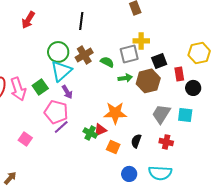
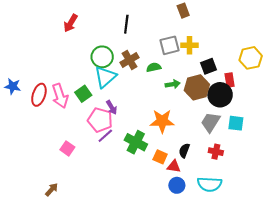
gray square: (129, 54) -> (170, 45), moved
green semicircle: (107, 62) -> (154, 67), turned -40
black circle: (193, 88) -> (220, 95), moved, size x1.5
purple arrow: (67, 92) -> (112, 107), moved
red triangle: (100, 130) -> (174, 166), moved, turned 32
green cross: (90, 133) -> (136, 142), size x1.5

